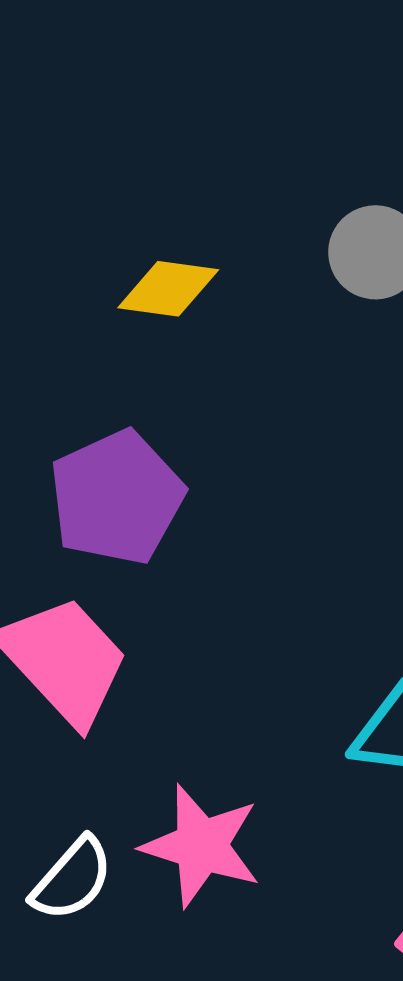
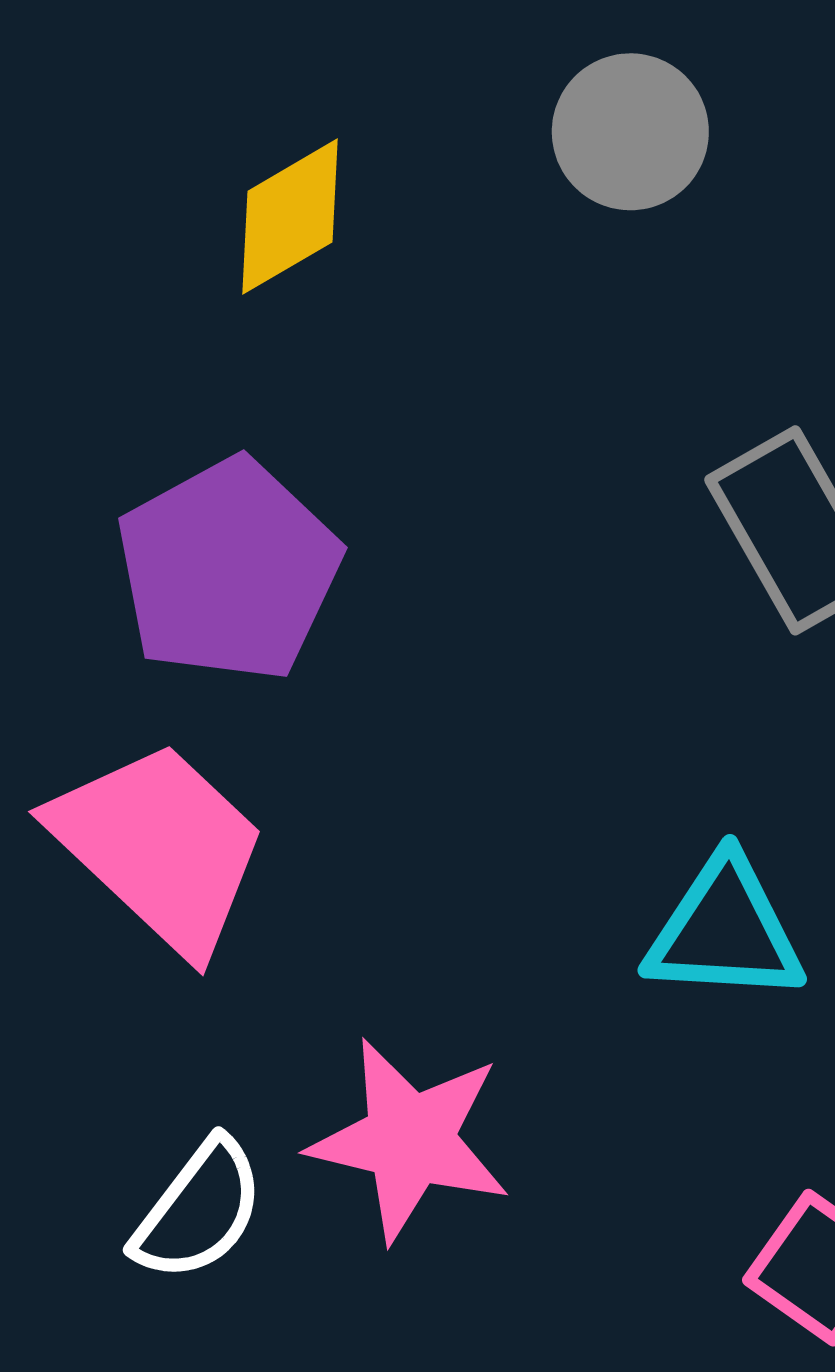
yellow diamond: (168, 289) -> (290, 217), turned -34

